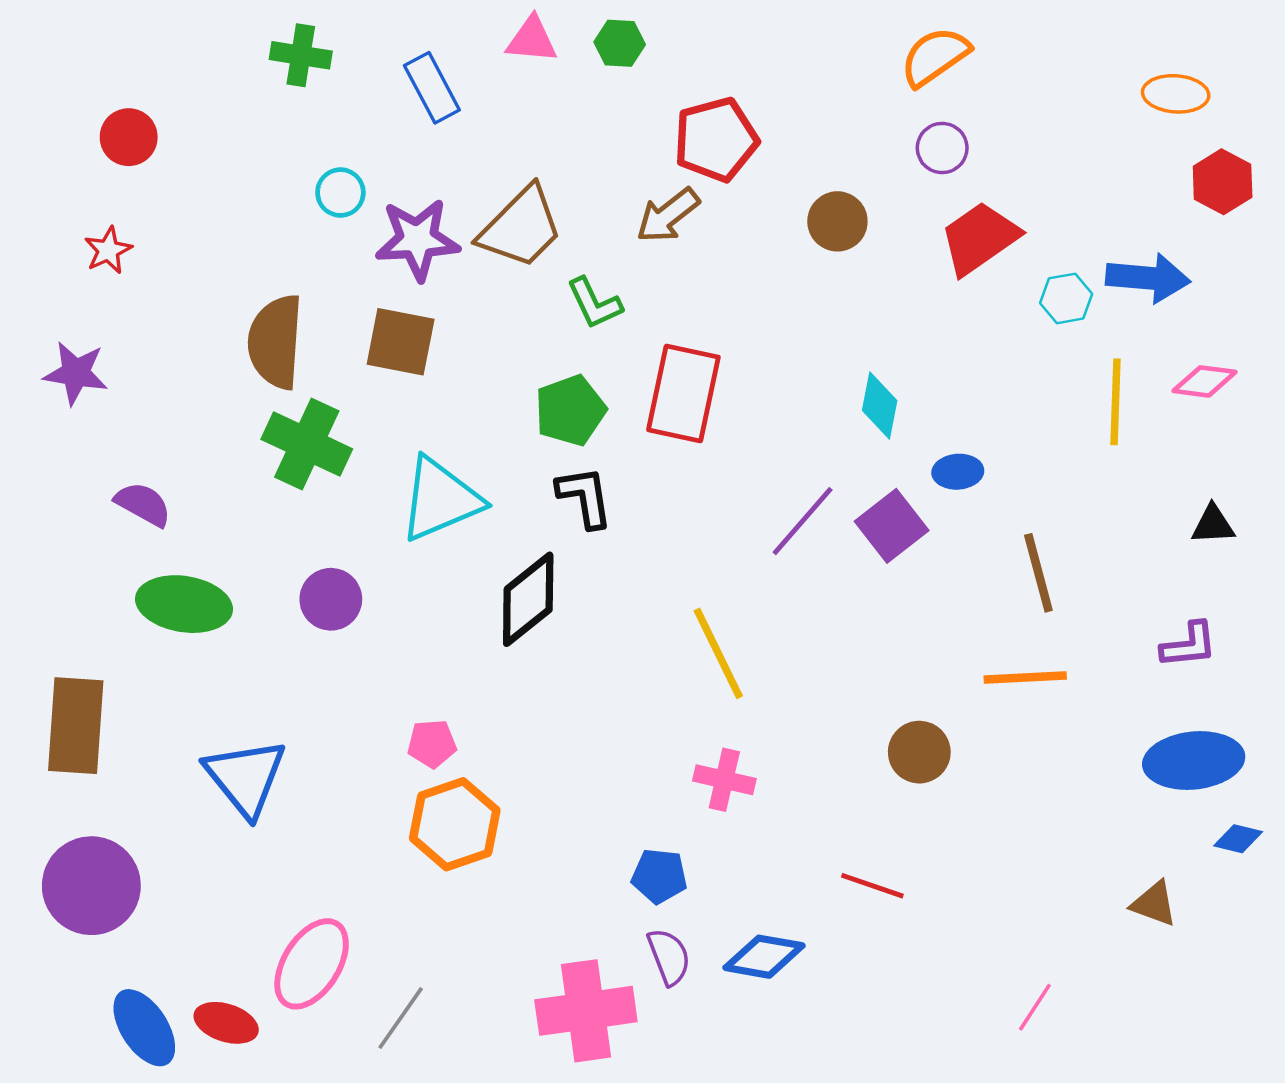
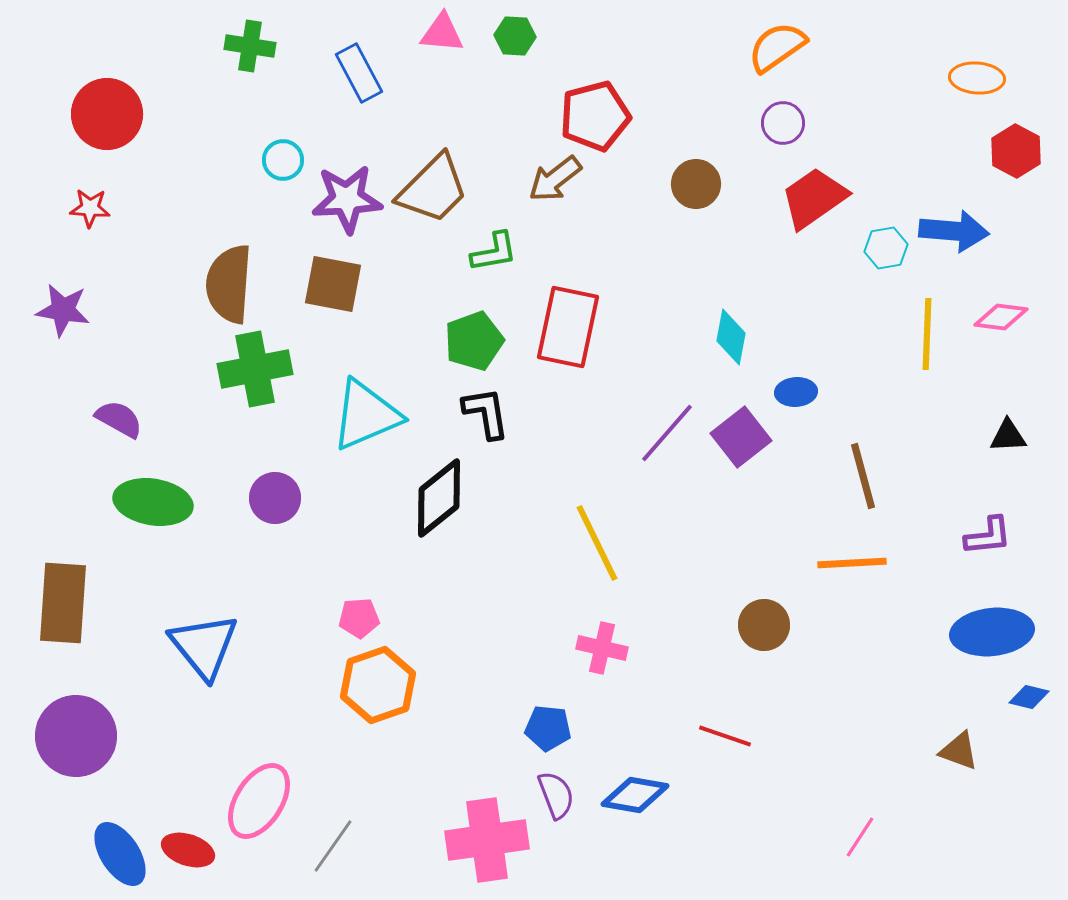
red circle: (129, 137) -> (107, 114), size x1.5
red star: (108, 250) -> (90, 208), turned 30
green L-shape: (594, 303) -> (494, 252), turned -75
green cross: (307, 444) -> (255, 369), turned -36

